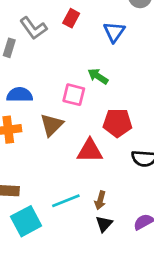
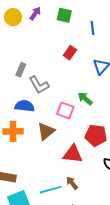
gray L-shape: (33, 28) -> (39, 85), moved
brown arrow: (100, 200) -> (72, 183), moved, turned 120

